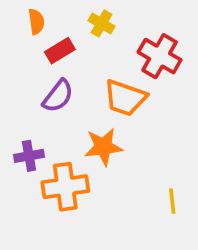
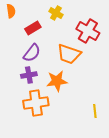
orange semicircle: (36, 22) -> (11, 11), moved
purple cross: (29, 156) -> (29, 75), moved

